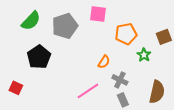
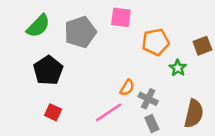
orange semicircle: (104, 62) -> (127, 88), moved
red square: (16, 88) -> (53, 112), moved

